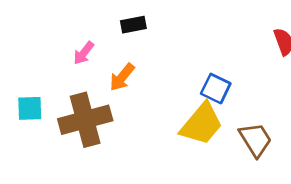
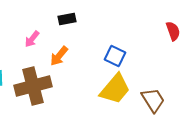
blue square: (216, 89) -> (115, 56), moved

